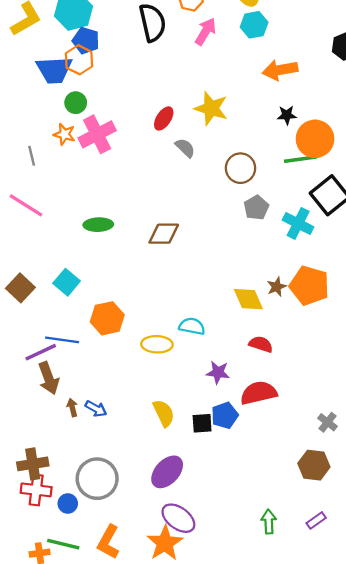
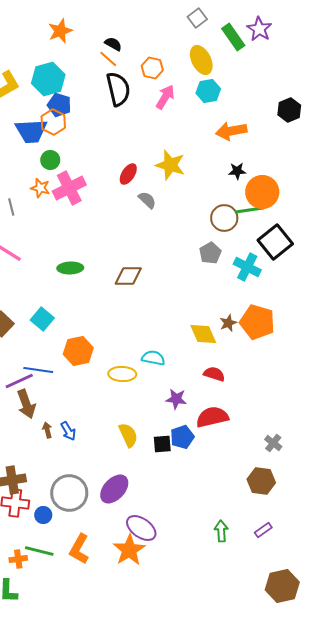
brown circle: (240, 168) -> (224, 218), moved
blue arrow: (96, 409) -> (68, 431), turned 30
purple ellipse: (167, 472) -> (114, 489), moved

